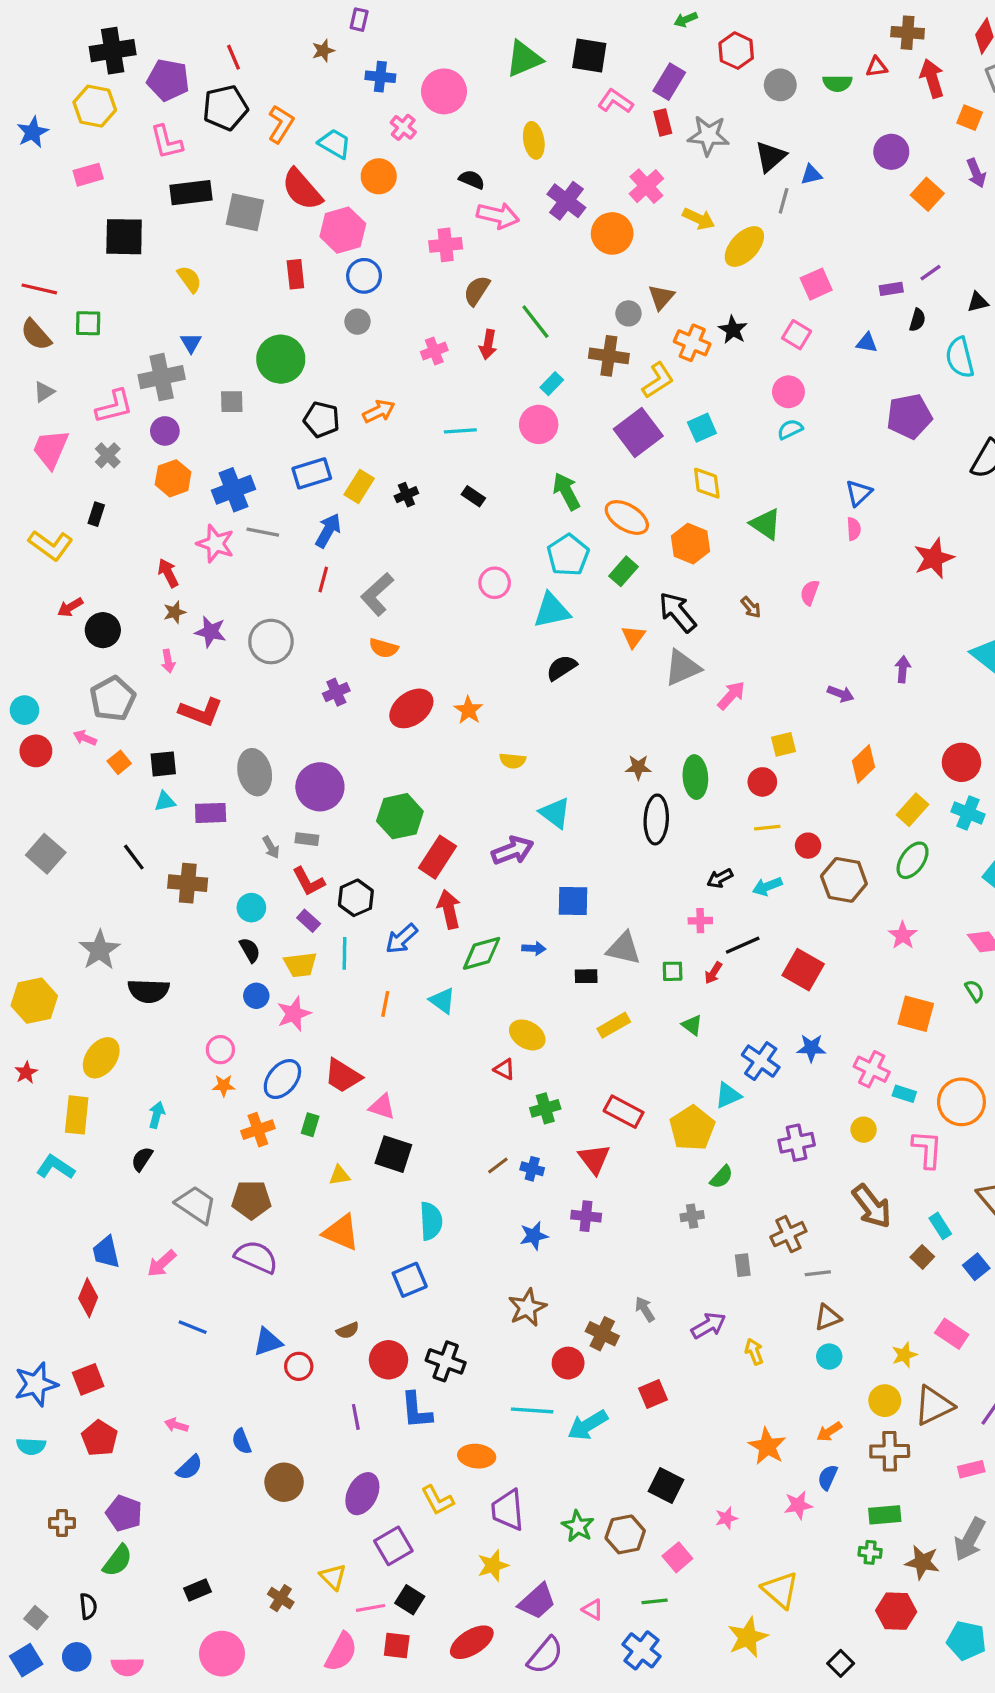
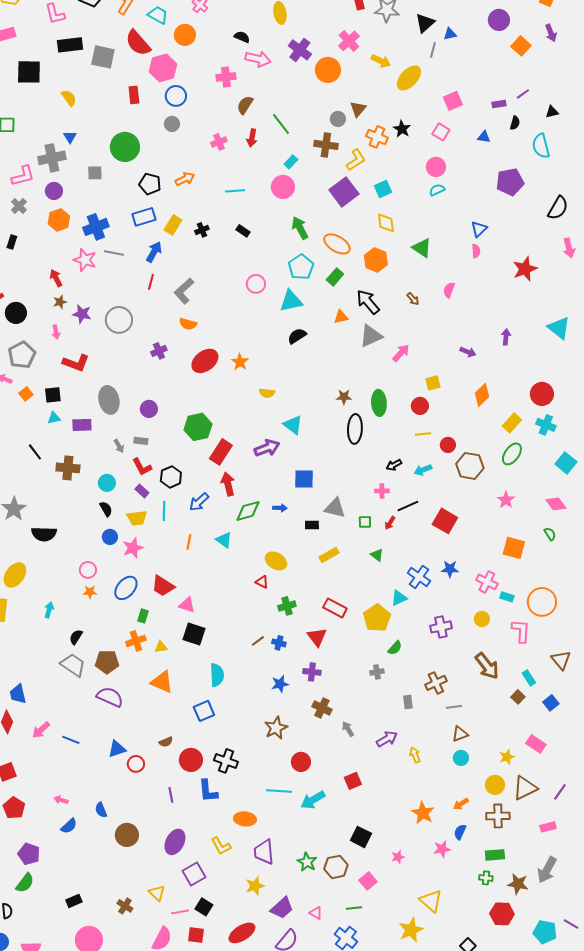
orange triangle: (633, 637) -> (341, 317), turned 42
purple circle: (320, 787) -> (149, 409), size x0.6
orange cross: (258, 1130) -> (136, 641), moved
black semicircle: (142, 1159) -> (76, 637), moved
pink arrow: (162, 1263) -> (41, 730), moved
brown cross: (602, 1334) -> (322, 708), moved

